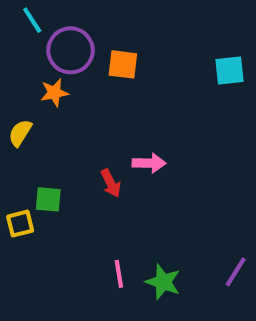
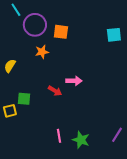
orange star: (54, 93) -> (42, 52), moved
red arrow: (111, 183) -> (55, 91), turned -32

